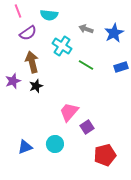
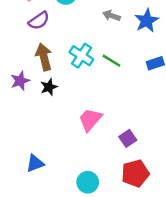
cyan cross: (62, 46) -> (81, 56), moved
purple square: (87, 127) -> (128, 138), moved
cyan circle: (55, 144) -> (88, 182), moved

